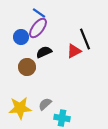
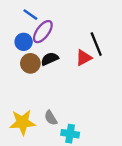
blue line: (39, 13) -> (30, 15), moved
brown circle: (27, 67) -> (30, 63), moved
gray semicircle: (45, 104) -> (51, 118), turned -80

